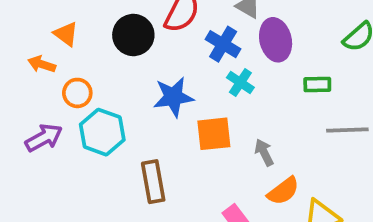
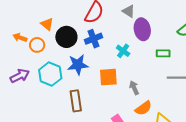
orange triangle: (66, 34) -> (47, 24), moved
black circle: (133, 35) -> (66, 37), moved
blue cross: (223, 44) -> (93, 39), moved, turned 36
orange circle: (77, 93) -> (37, 45), moved
blue star: (173, 97) -> (78, 65), moved

